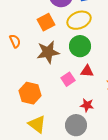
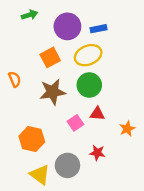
gray circle: (76, 125) -> (67, 165), moved

